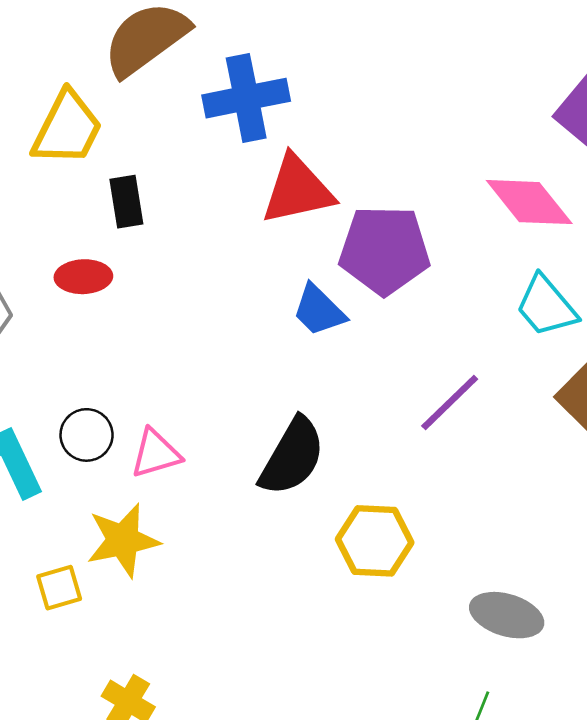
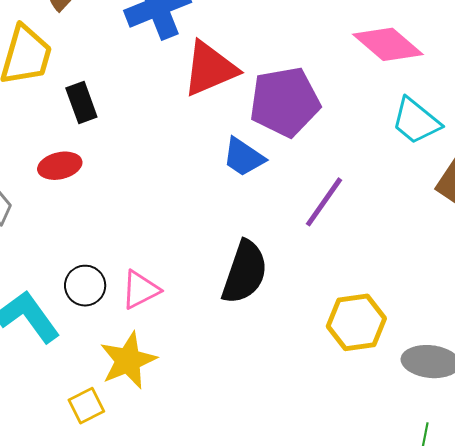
purple line: (450, 402) -> (324, 202), moved
yellow hexagon: (375, 541) -> (356, 322), moved

